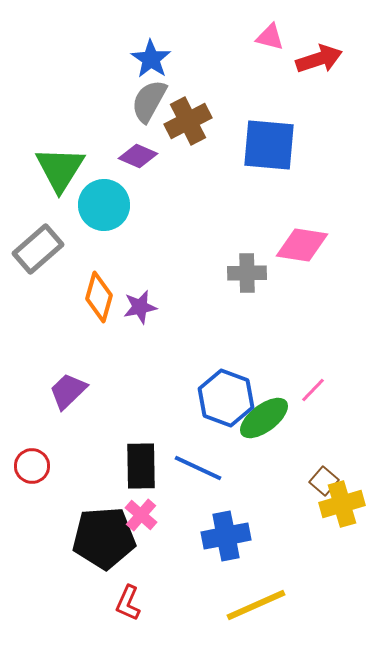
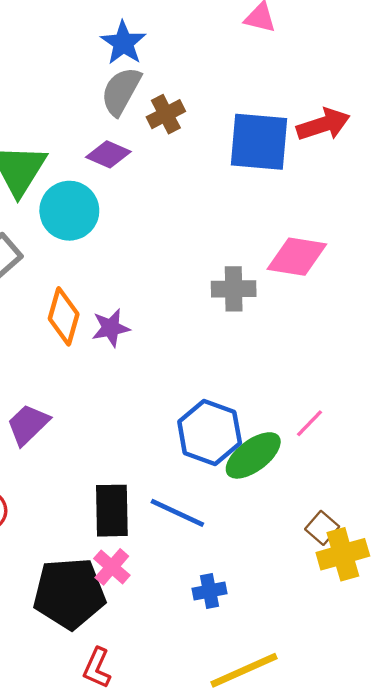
red arrow: (319, 59) -> (323, 124), moved
brown cross: (188, 121) -> (166, 114), size x0.7
blue cross: (226, 536) -> (210, 591), size x0.6

